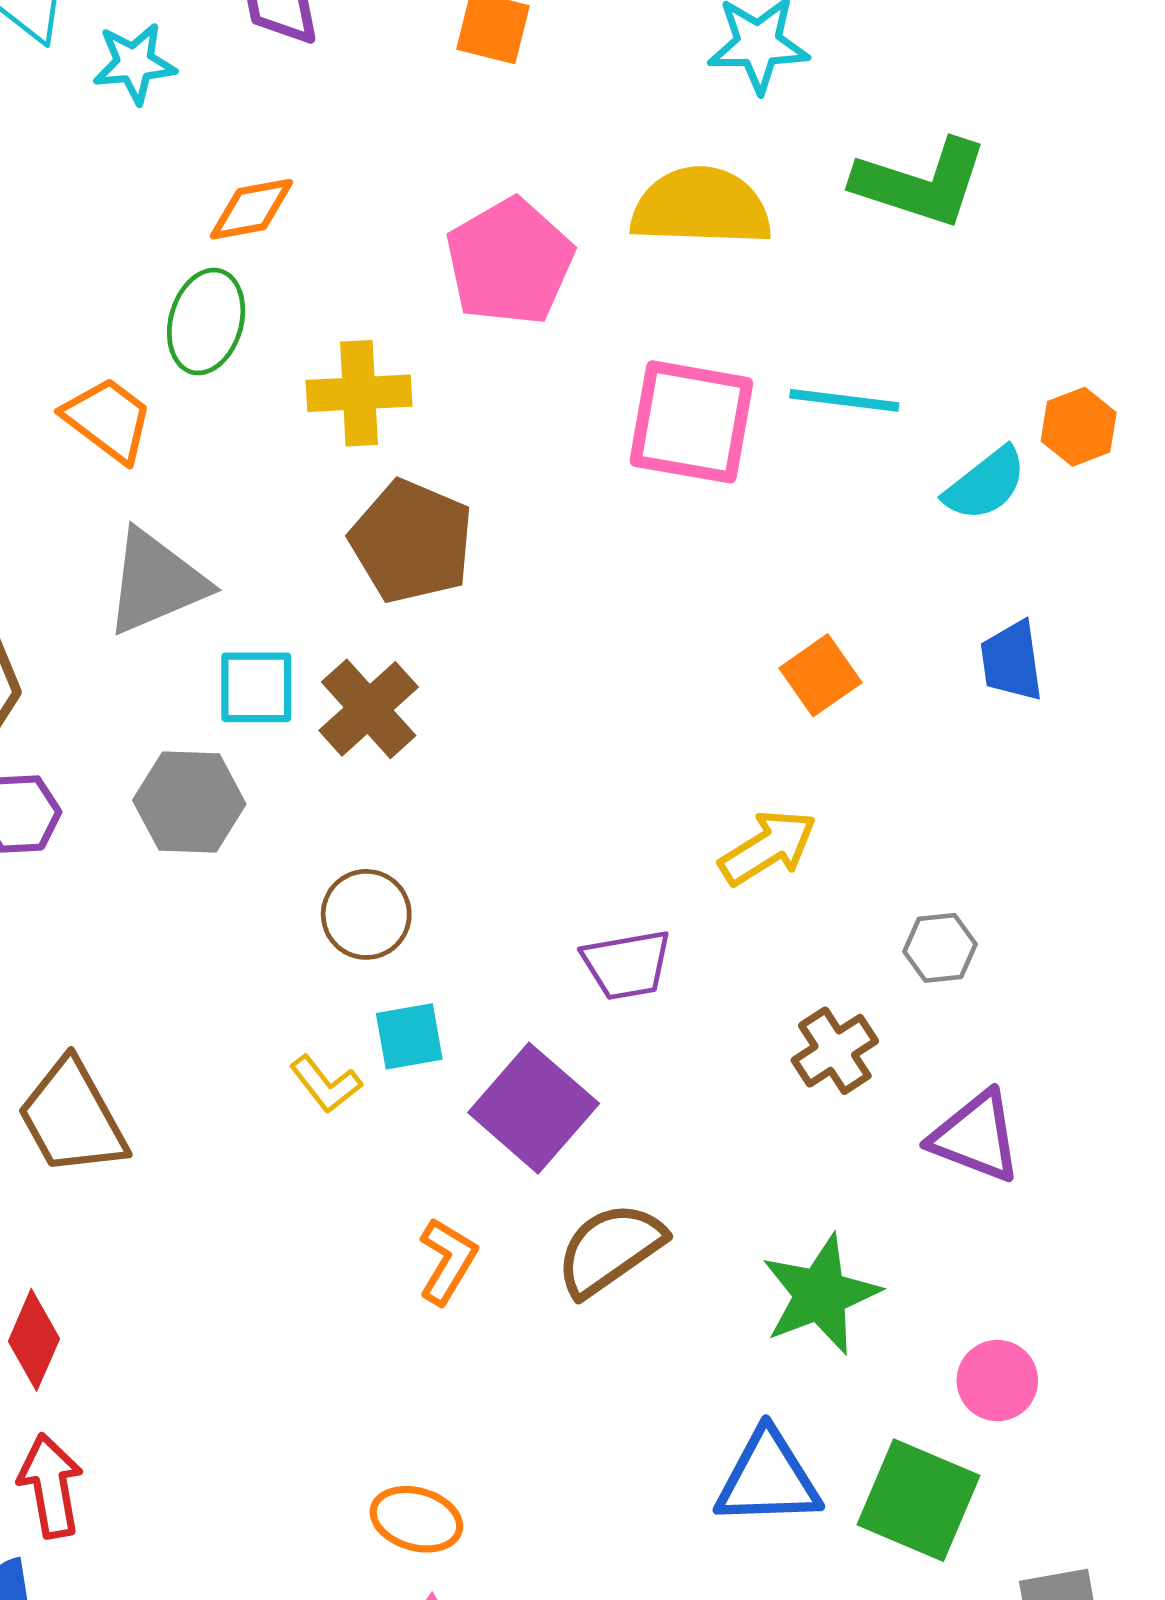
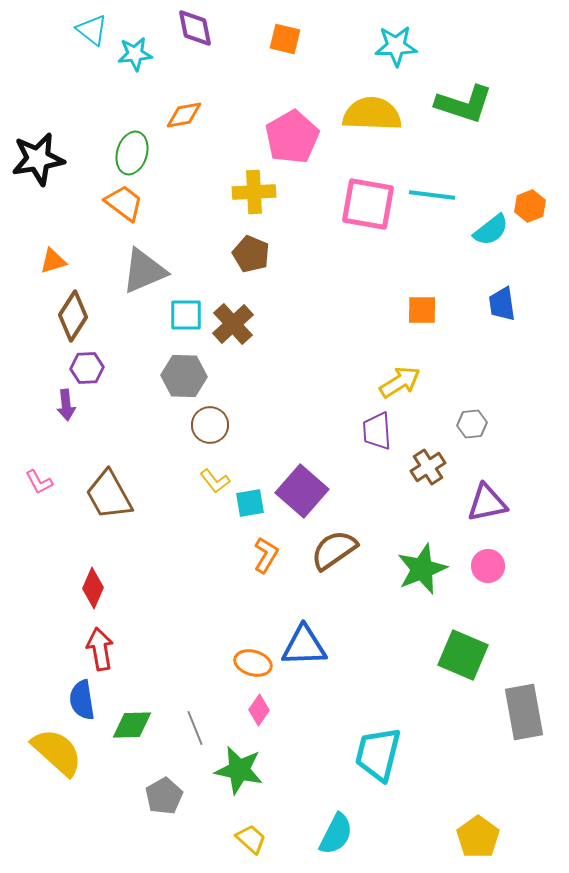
green ellipse: (206, 322) -> (132, 153), moved
yellow cross: (359, 393) -> (254, 192), moved
brown pentagon: (412, 541) -> (251, 254), size x0.7
orange square: (820, 675) -> (422, 310), turned 36
gray hexagon: (189, 802) -> (184, 376), moved
brown circle: (366, 914) -> (210, 425), moved
purple trapezoid: (627, 965) -> (377, 431), moved, turned 96
cyan square: (409, 1036) -> (250, 503), moved
purple triangle: (976, 1137) -> (487, 503), turned -33
pink circle: (997, 1381) -> (488, 566), moved
blue triangle: (768, 1479) -> (304, 646), moved

